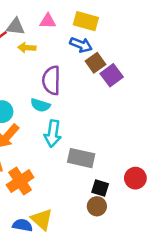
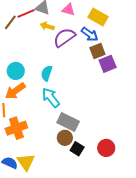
purple semicircle: (51, 80) -> (64, 37), moved, turned 40
cyan semicircle: (40, 105) -> (47, 73), turned 77
cyan arrow: (53, 134) -> (51, 98), turned 120
brown circle: (97, 206) -> (65, 138), moved

